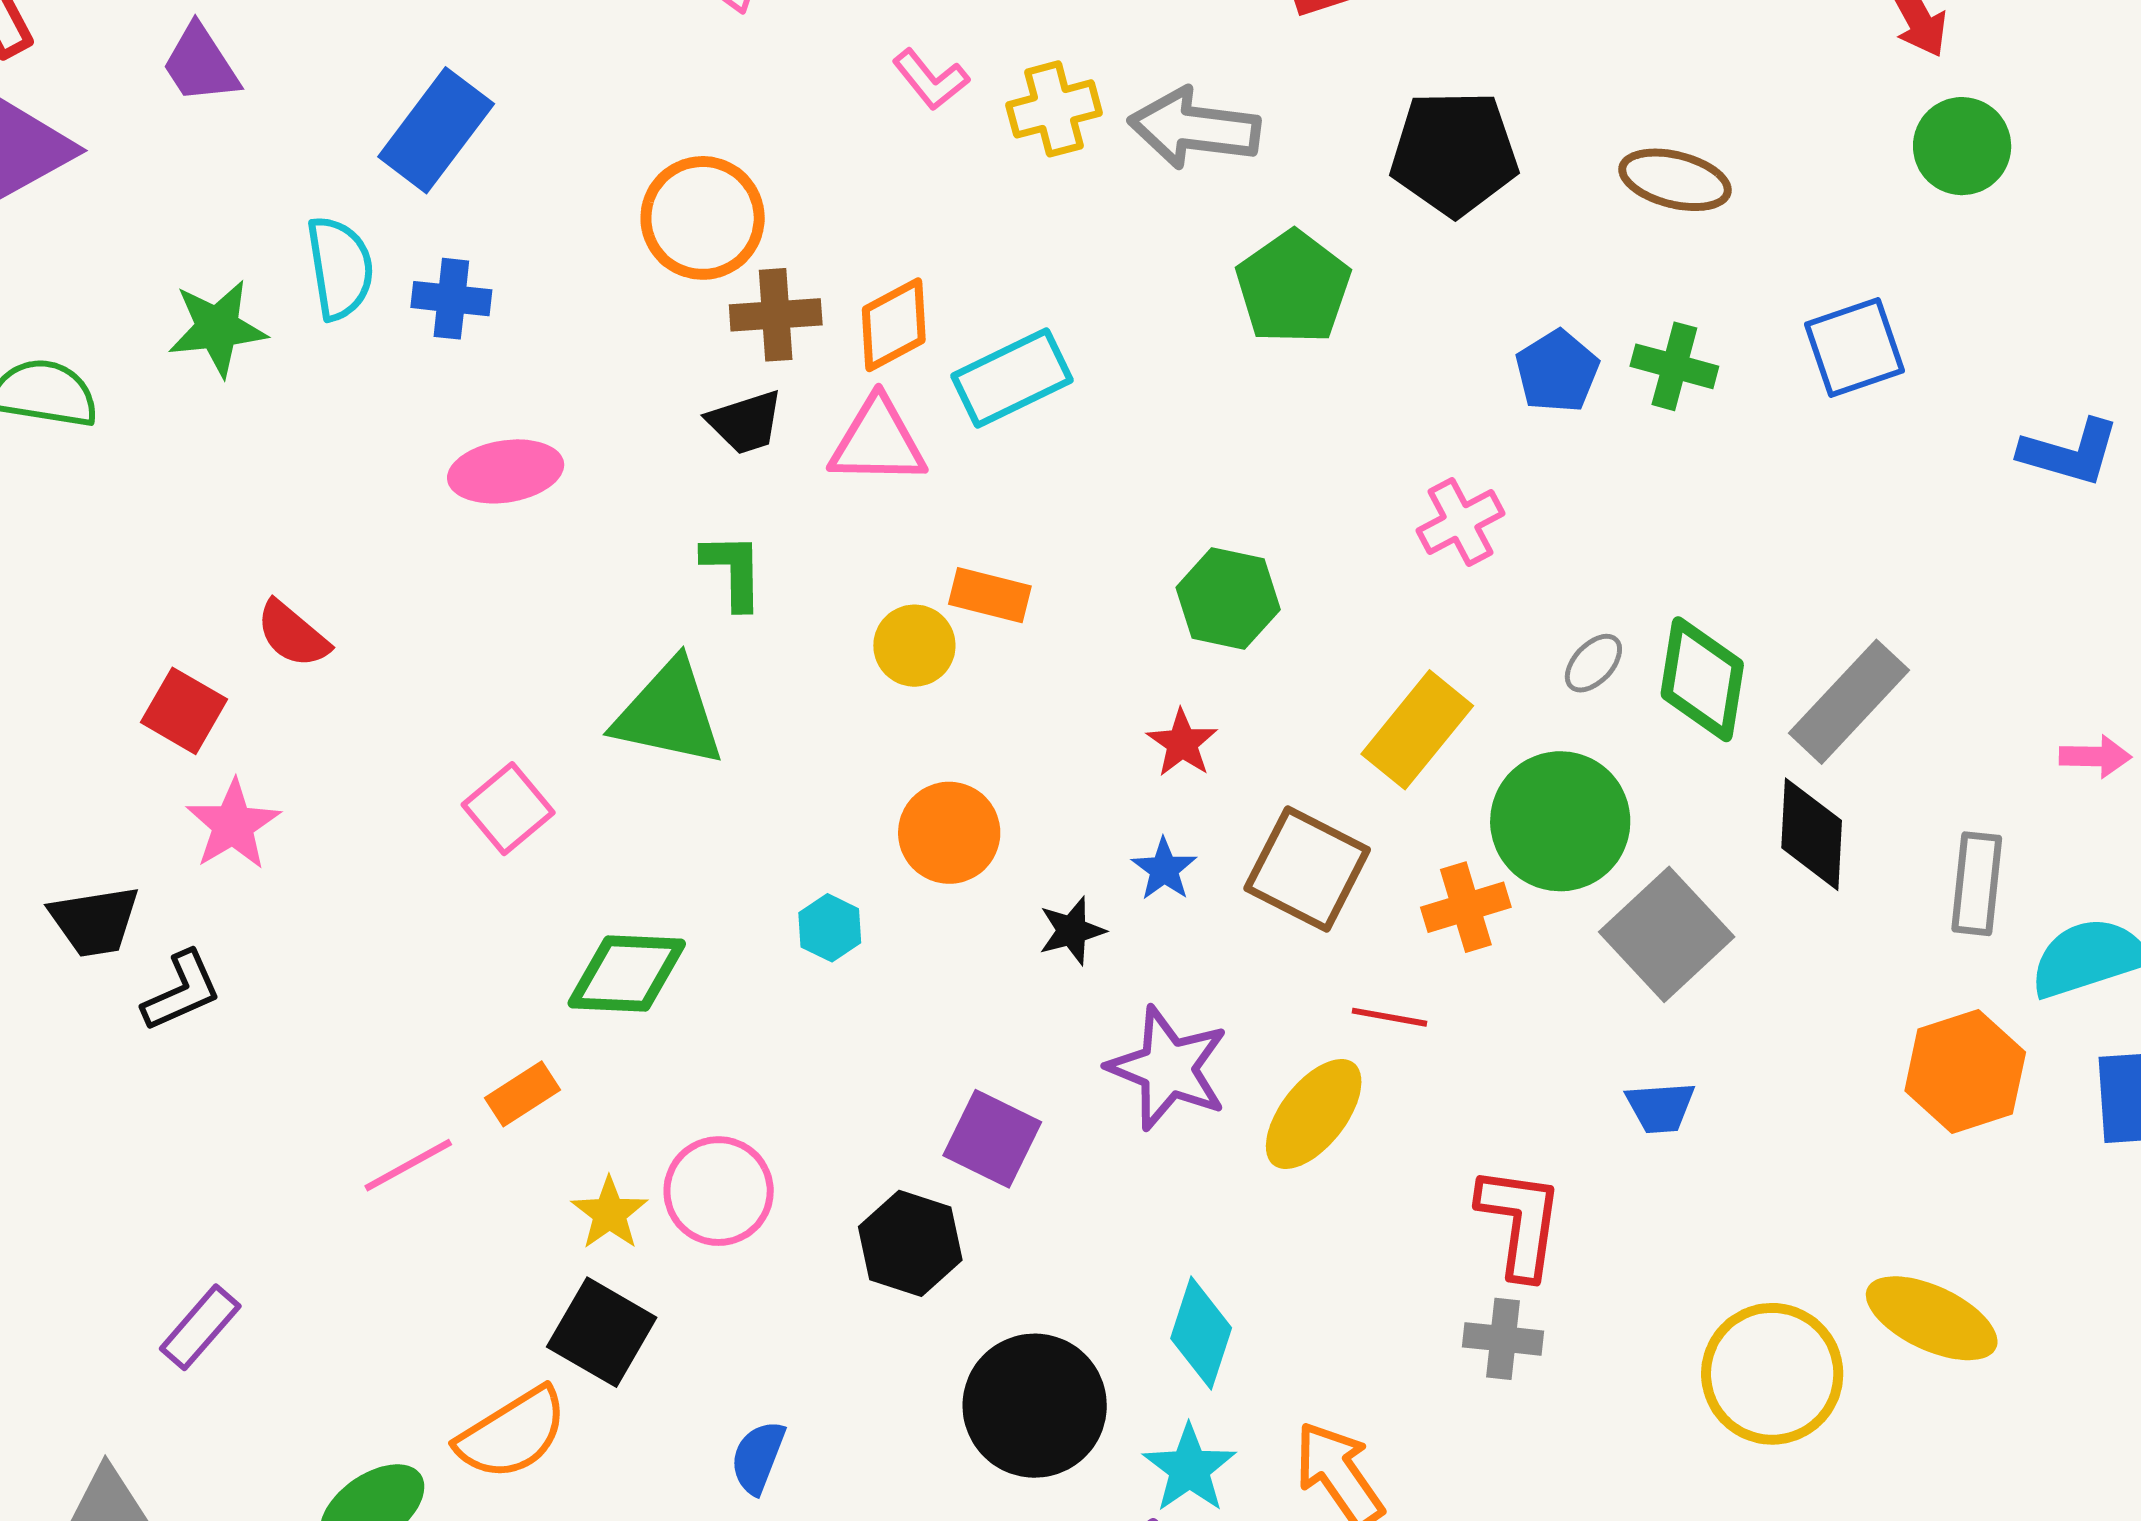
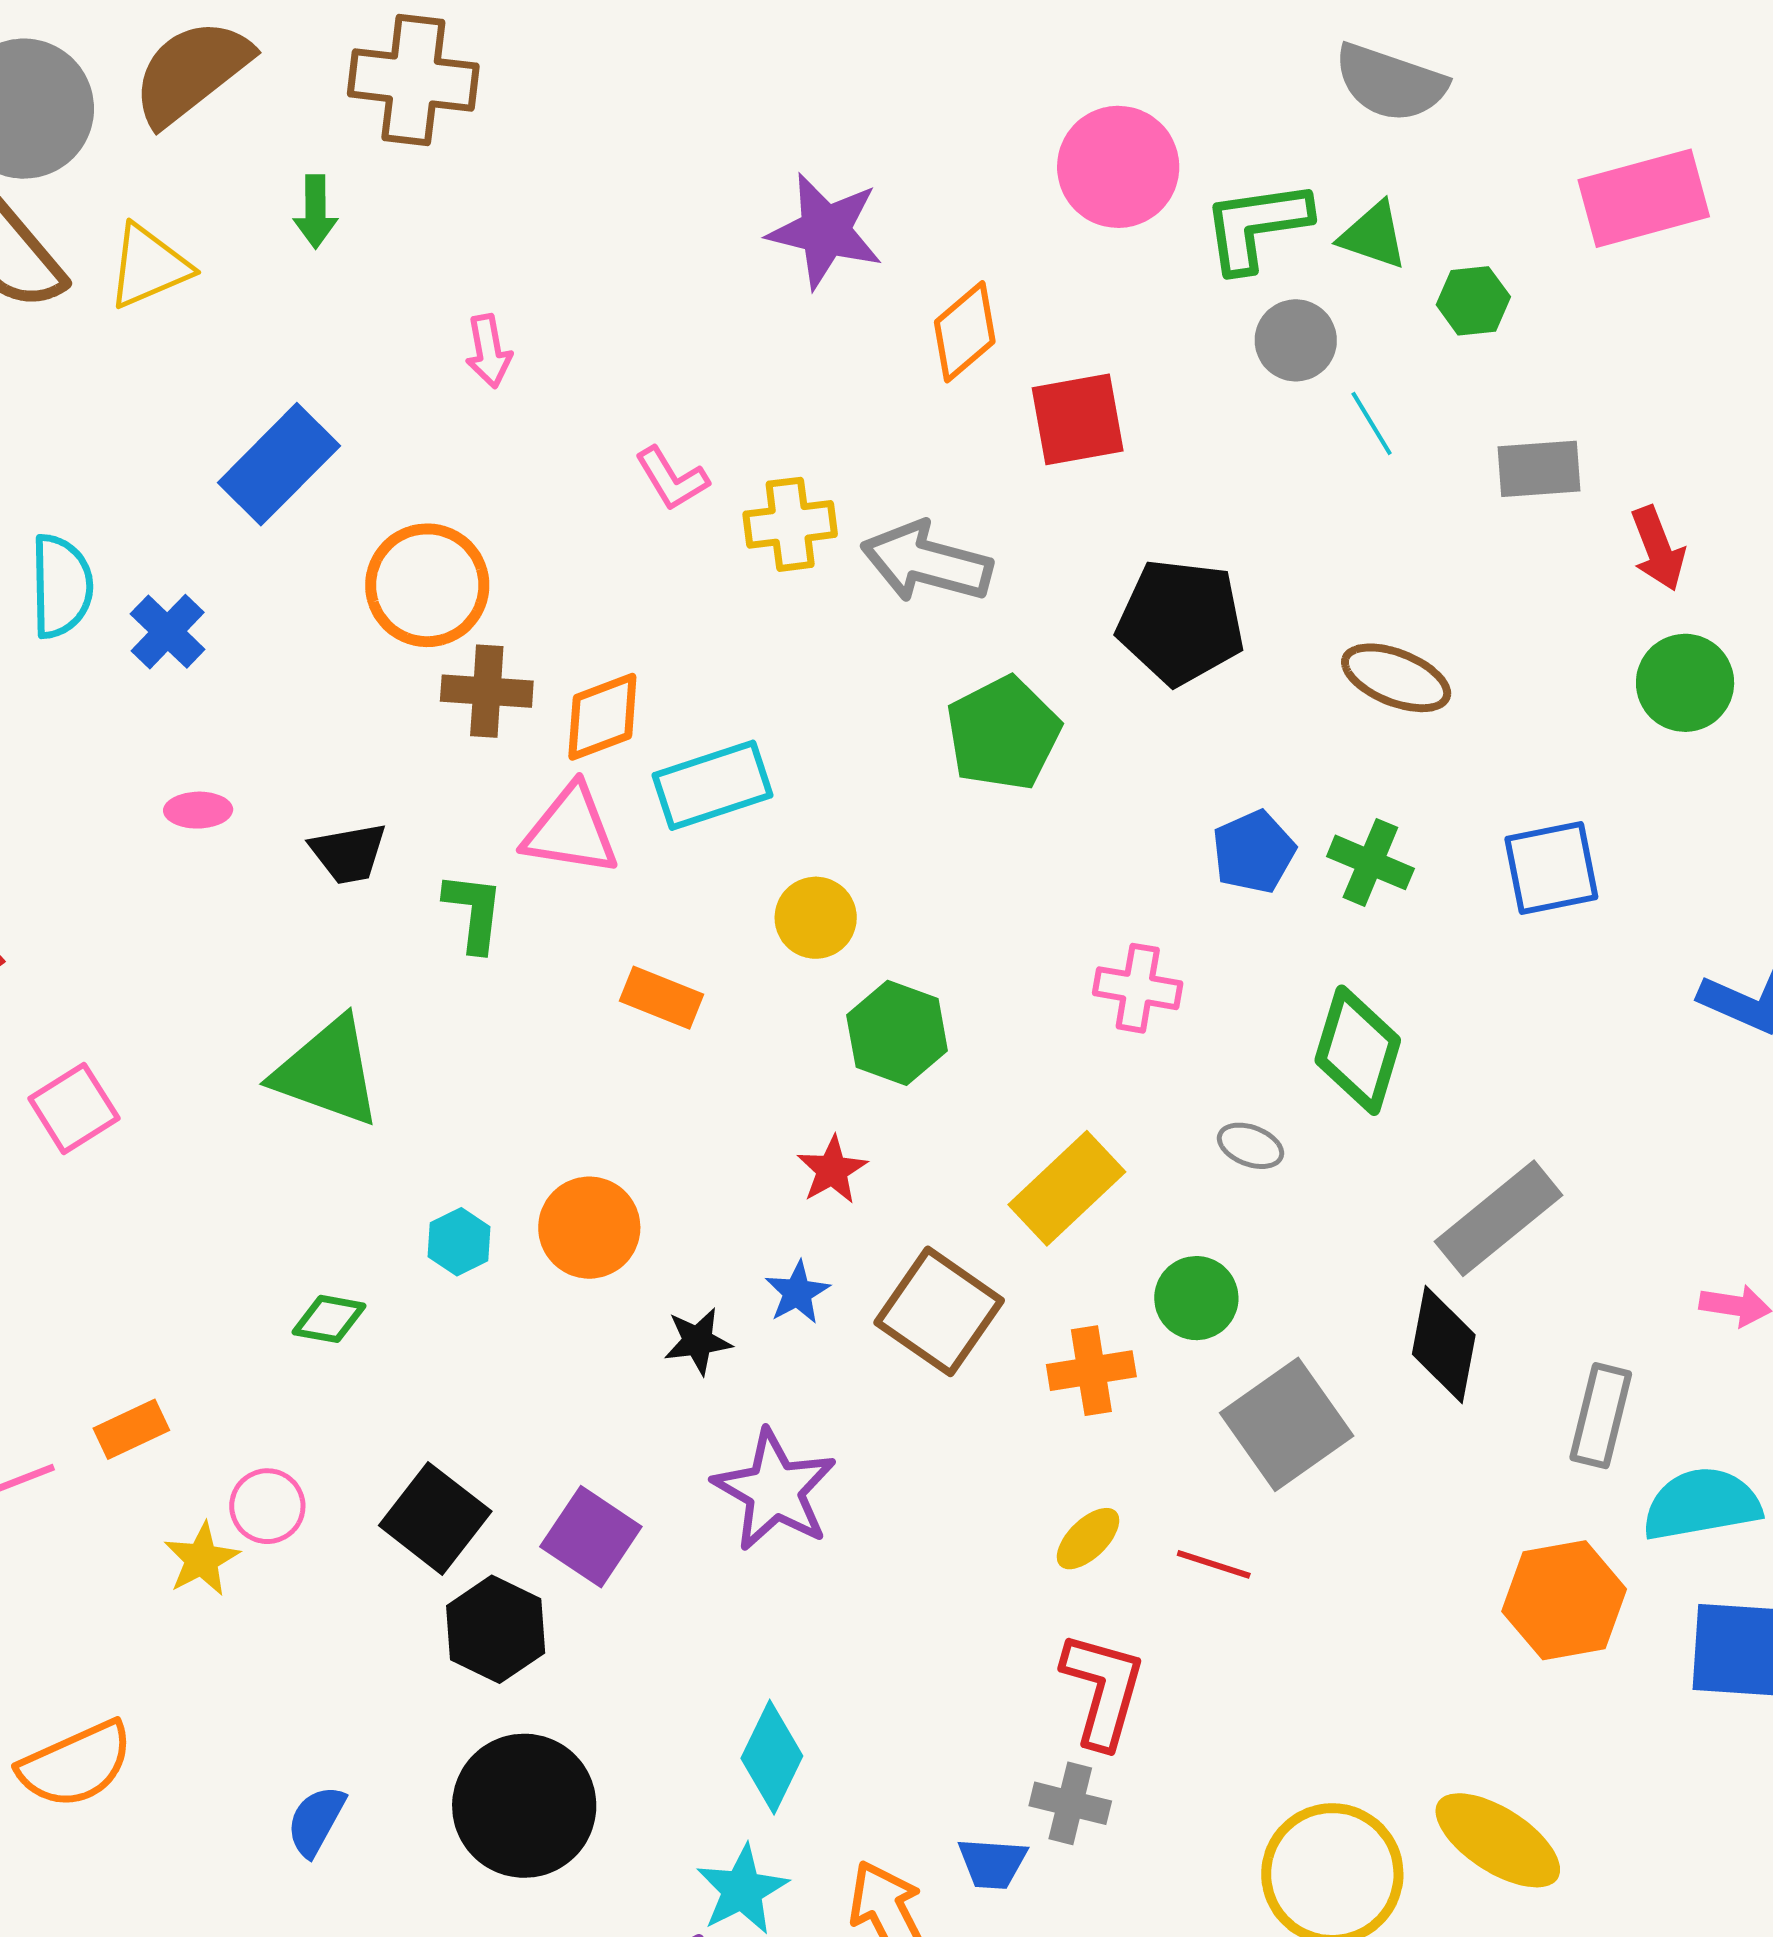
blue rectangle: (436, 130) -> (279, 464), moved
blue cross: (451, 299) -> (168, 632), turned 30
black trapezoid: (745, 422) -> (348, 853), moved
pink ellipse: (506, 471) -> (198, 810), size x0.6
pink cross: (1461, 522) -> (1138, 988), turned 30
green L-shape: (733, 571) -> (474, 912), moved
yellow circle: (914, 646) -> (816, 918), moved
gray ellipse: (1593, 663) -> (1250, 1146), turned 60
green diamond: (1702, 679) -> (1358, 1050), moved
pink square: (508, 809) -> (74, 1108), moved
green circle: (1560, 821) -> (1196, 1298), size x0.6
cyan hexagon: (830, 928) -> (459, 1242), moved
green diamond: (627, 974) -> (329, 1319), moved, size x0.6
red line: (1390, 1017) -> (1214, 1564), moved
blue trapezoid: (1660, 1107) -> (992, 1863), moved
yellow ellipse: (1314, 1114) -> (1088, 1539), moved, size x0.6
pink circle: (719, 1191) -> (267, 1506), moved, size x0.7
black square: (602, 1332) -> (435, 1518), moved
black circle: (1035, 1406) -> (524, 1806), moved

